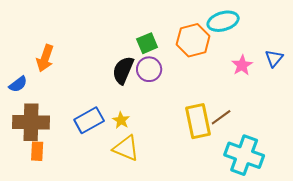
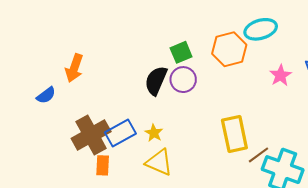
brown line: (221, 117) -> (259, 155), moved
brown cross: (31, 122) -> (91, 135), moved, turned -30
orange rectangle: (37, 151) -> (103, 165), moved

